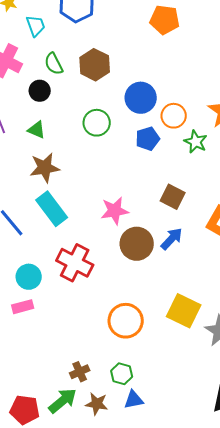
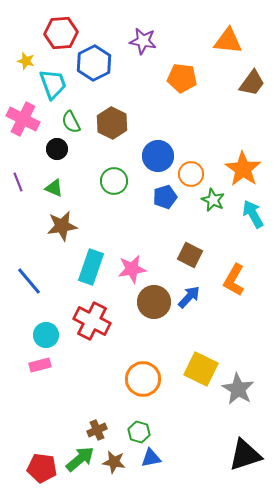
cyan trapezoid: (36, 26) -> (53, 84), size x1.4
cyan rectangle: (52, 209) -> (91, 267), moved, turned 56

